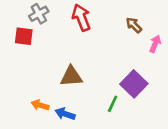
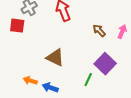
brown arrow: (134, 25) -> (99, 31), moved
brown triangle: (71, 76) -> (55, 58), turned 30

